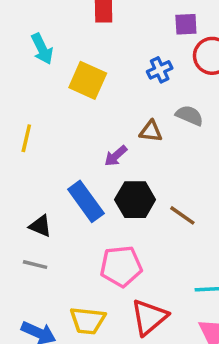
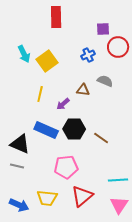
cyan arrow: (42, 49) -> (24, 54), moved
yellow square: (88, 80) -> (47, 61), turned 30
yellow line: (26, 138) -> (40, 94), moved
blue rectangle: (86, 201) -> (46, 130), turned -30
black triangle: (40, 226) -> (20, 144), size x1.5

